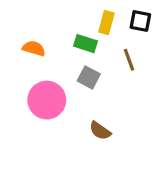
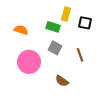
black square: (140, 21) -> (85, 23), moved
brown line: (129, 60) -> (80, 55), moved

